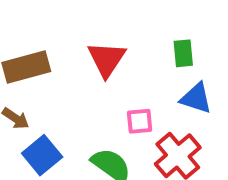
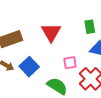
blue square: (42, 155) -> (29, 67), moved

